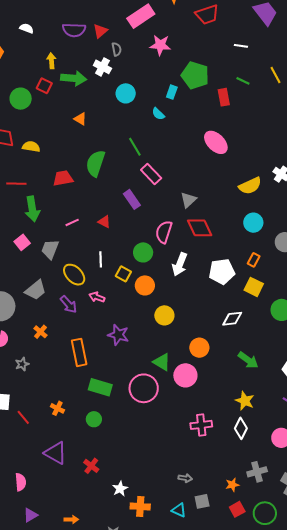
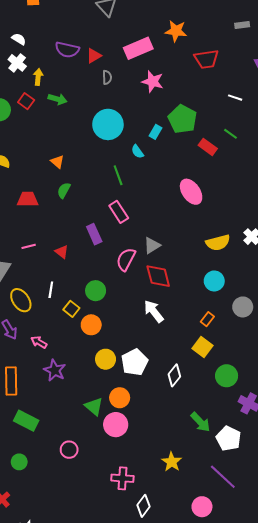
white cross: (102, 67) -> (17, 63), moved
green arrow: (74, 78) -> (57, 99), size x0.7
cyan circle: (126, 93) -> (108, 124), size x1.5
red rectangle: (224, 97) -> (208, 147), turned -54
orange triangle: (80, 119) -> (57, 162), moved
green line: (135, 147) -> (118, 175), moved
green semicircle: (95, 163) -> (64, 190), size x0.6
pink semicircle: (164, 232) -> (126, 259), moved
white arrow: (180, 264) -> (154, 311), moved, turned 110
white pentagon: (222, 272) -> (135, 362), moved, turned -30
pink arrow: (97, 297) -> (39, 342), moved
white diamond: (232, 319) -> (174, 375), turned -55
orange circle: (199, 348) -> (120, 398), moved
green arrow: (248, 360) -> (200, 422), moved
pink circle: (144, 388) -> (69, 450), moved, size x0.6
green circle: (94, 419) -> (19, 462), moved
white diamond: (241, 428) -> (144, 506), moved

